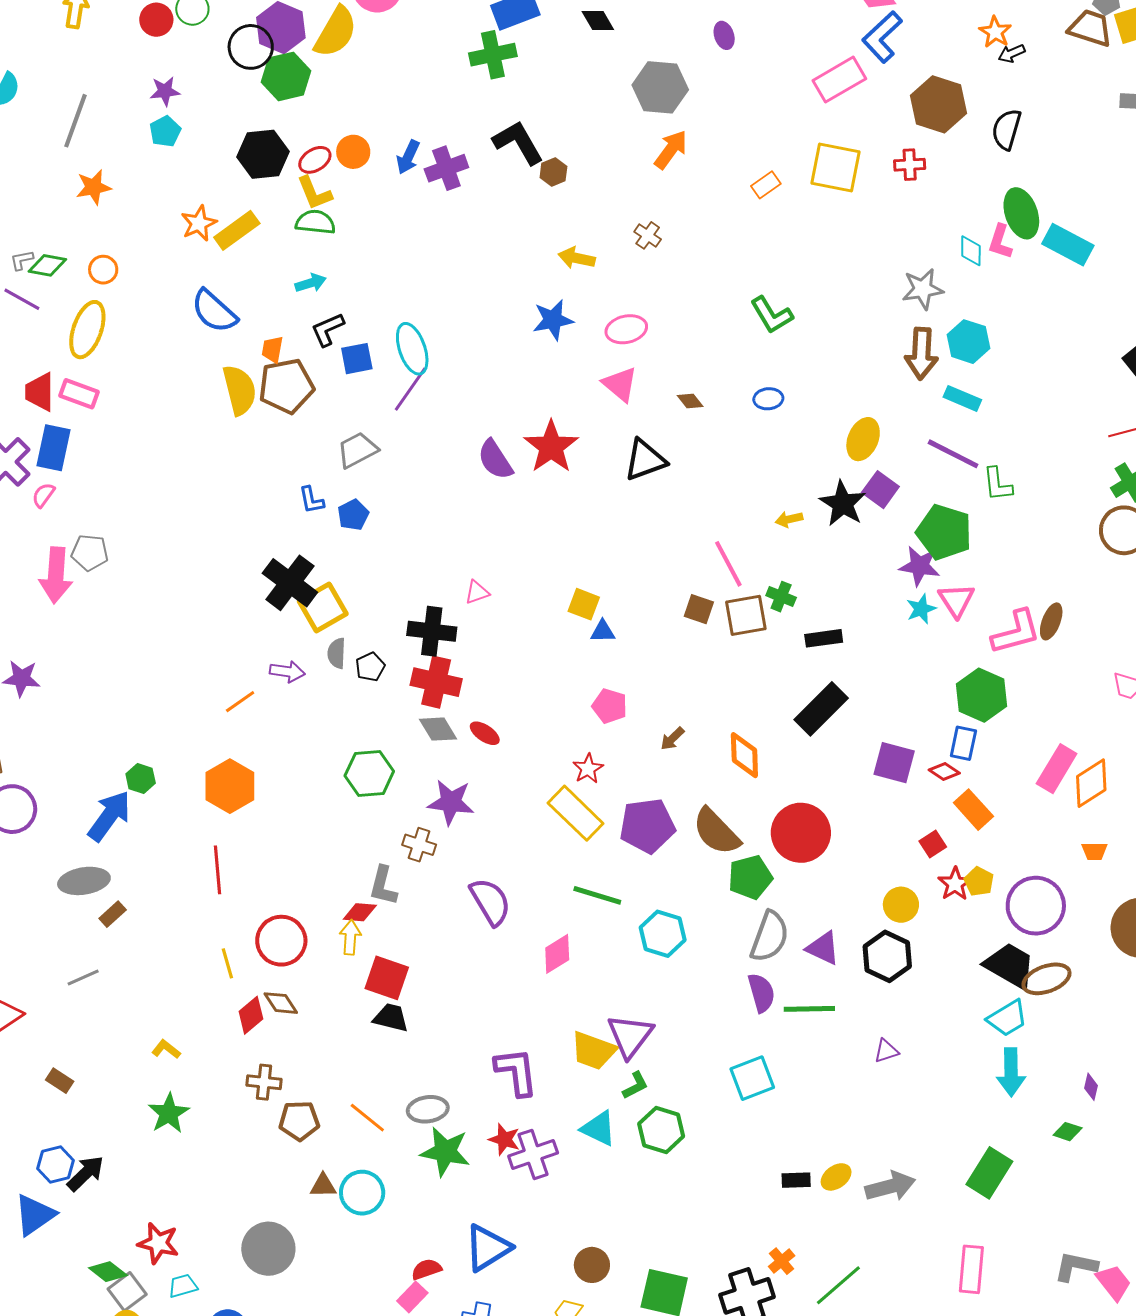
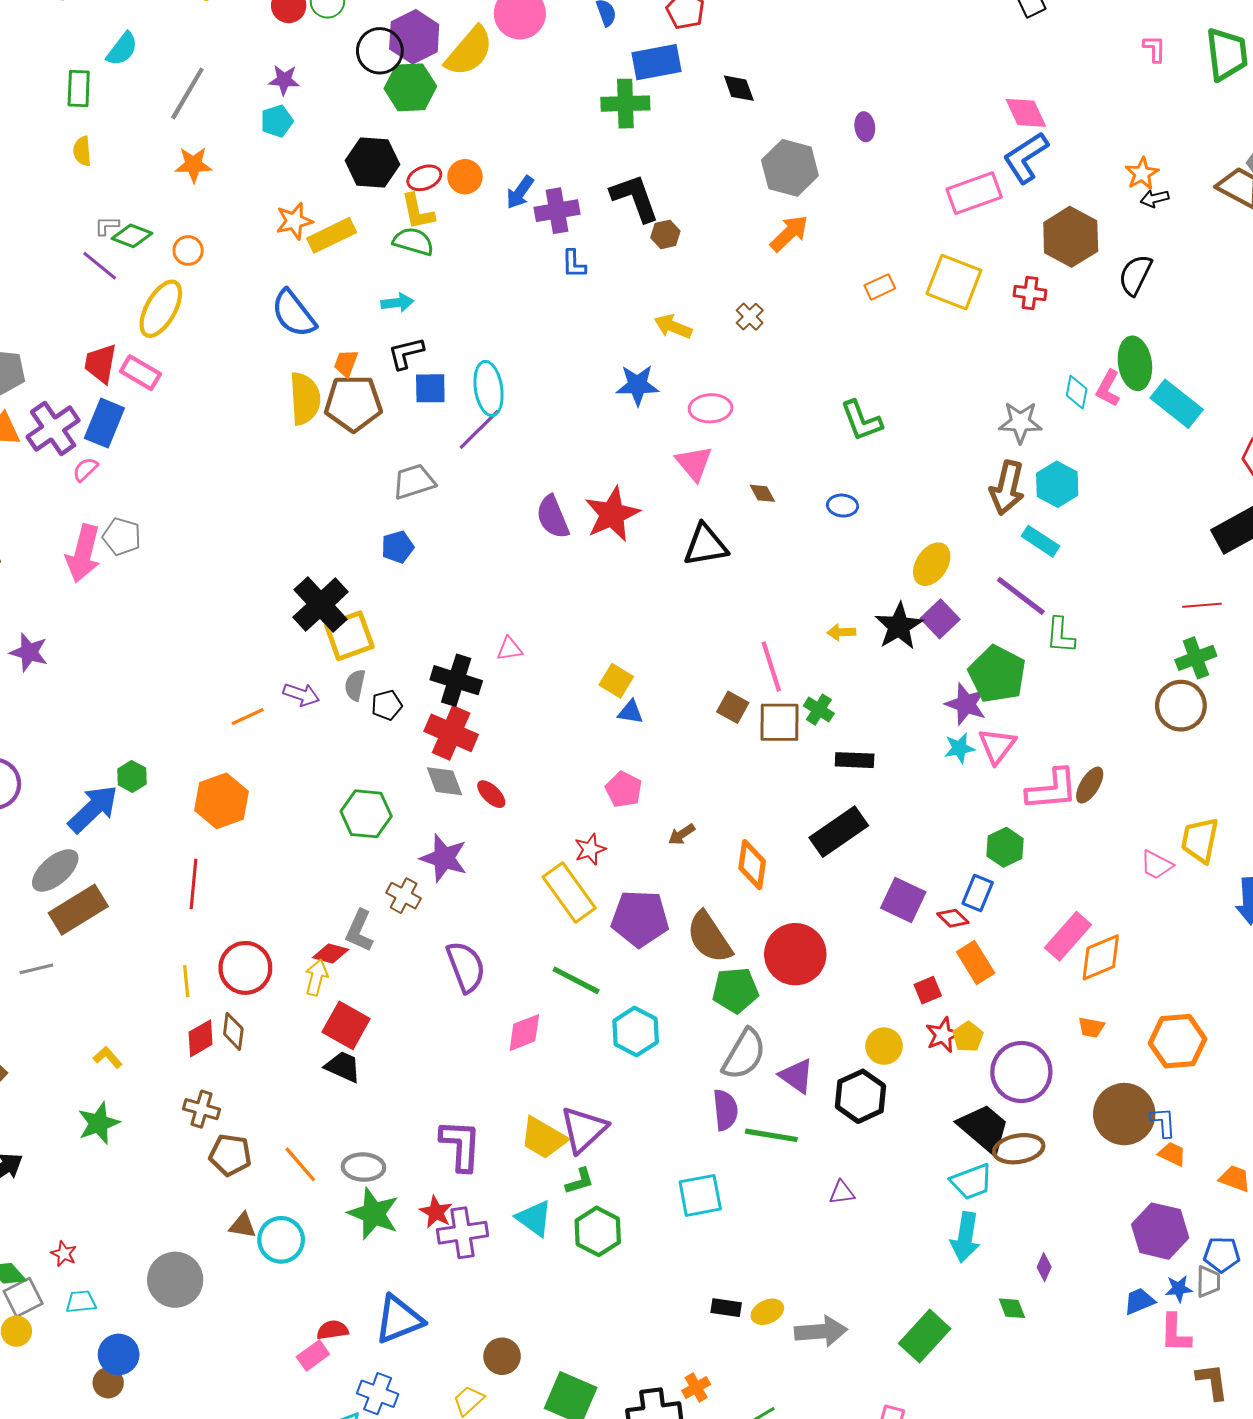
blue L-shape: (311, 500) -> (574, 264), moved
green hexagon: (981, 695) -> (1005, 847), size x0.7
gray ellipse: (84, 881) -> (55, 870), turned -42
brown rectangle: (113, 914) -> (78, 910), size x2.0
brown diamond: (281, 1003) -> (233, 1031), turned 30
green diamond: (1068, 1132) -> (1012, 1308), turned 40
red star: (158, 1243) -> (64, 1254), size x0.6

